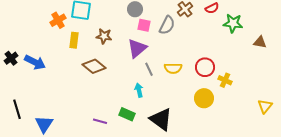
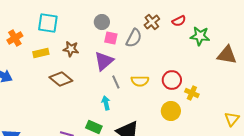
orange cross: (58, 20) -> (15, 38), moved
yellow rectangle: (74, 40) -> (41, 53), turned 70
brown triangle: (260, 42) -> (227, 55), size x1.5

